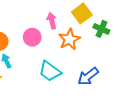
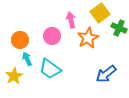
cyan trapezoid: (50, 71) -> (50, 69), moved

